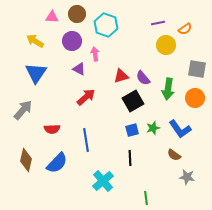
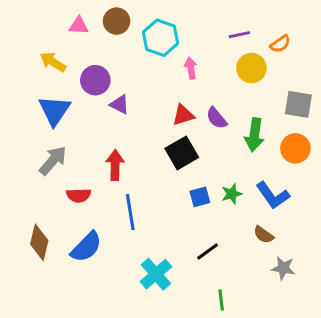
purple circle: (72, 41) -> (95, 80), moved
pink arrow: (95, 54) -> (191, 68), moved
red arrow: (86, 97) -> (115, 165), moved, turned -48
black square: (133, 101) -> (182, 153), moved
gray arrow: (23, 110) -> (53, 161), moved
black line: (130, 158) -> (207, 251), moved, turned 56

